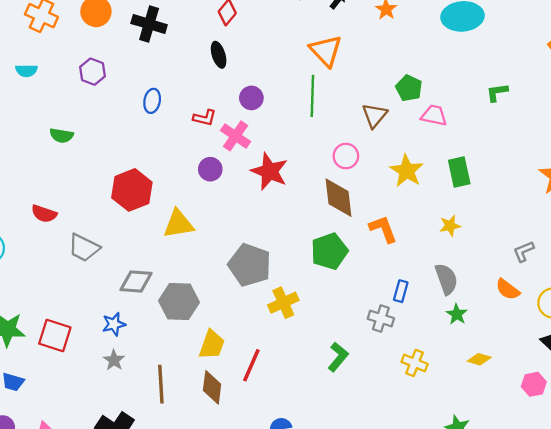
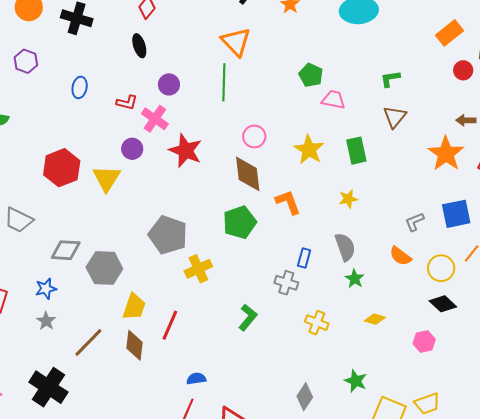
brown triangle: (375, 115) -> (395, 117), moved
yellow triangle: (178, 224) -> (107, 178), moved, turned -48
brown line: (161, 384) -> (88, 342), turned 48

